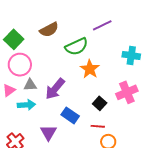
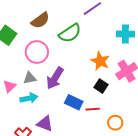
pink circle: (20, 65) -> (37, 52), moved
orange star: (90, 69) -> (100, 61), moved
red line: (98, 126) -> (93, 109), moved
purple triangle: (48, 133) -> (45, 124), moved, turned -30

